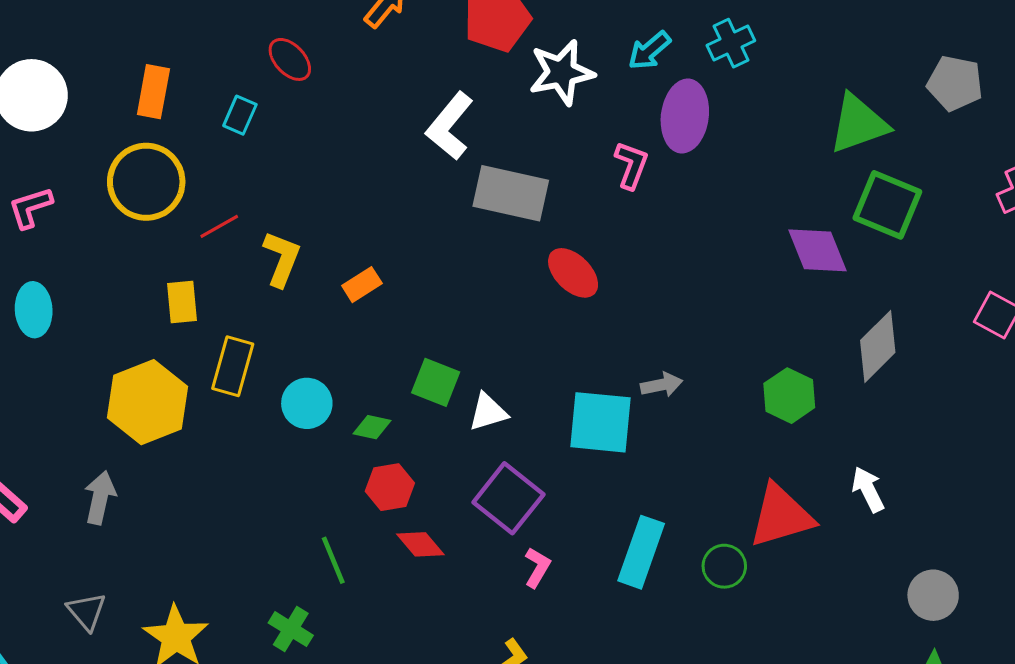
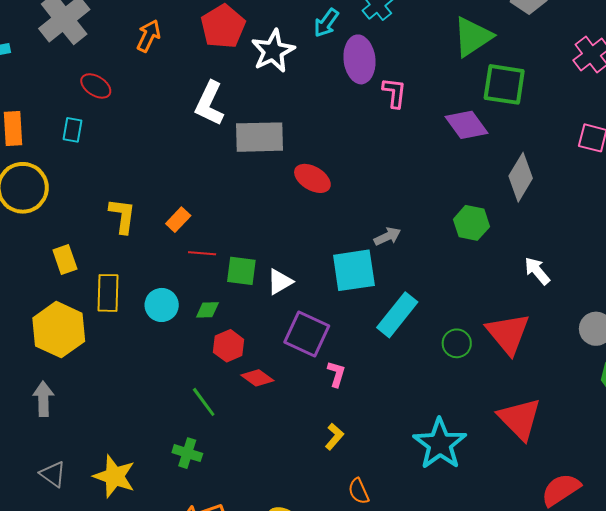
pink L-shape: (631, 165) -> (394, 93), moved
red line: (219, 226) -> (202, 253), moved, turned 48
red triangle: (781, 516) -> (508, 334), moved, turned -39
cyan rectangle: (641, 552) -> (397, 315), moved, turned 33

